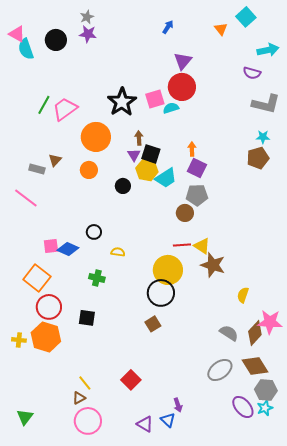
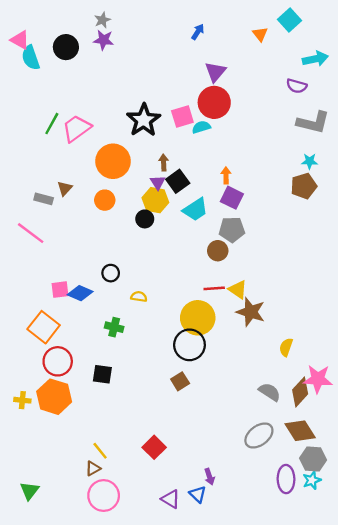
black square: (151, 154) -> (178, 181), turned 36
yellow hexagon: (147, 170) -> (155, 200), moved
purple ellipse: (243, 407) -> (286, 479), turned 40

